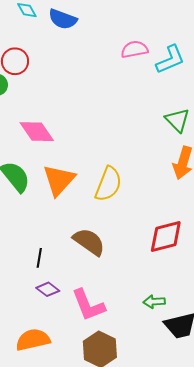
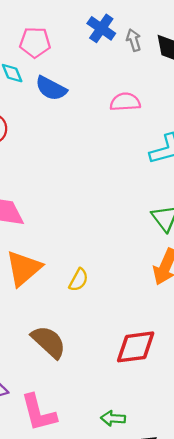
pink semicircle: (134, 49) -> (125, 102), moved
yellow semicircle: (108, 184) -> (79, 280), size x0.6

